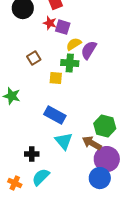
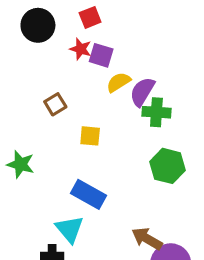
green cross: (70, 63) -> (156, 112), moved
green hexagon: (105, 126) -> (168, 166), moved
cyan triangle: (64, 141) -> (70, 229), moved

